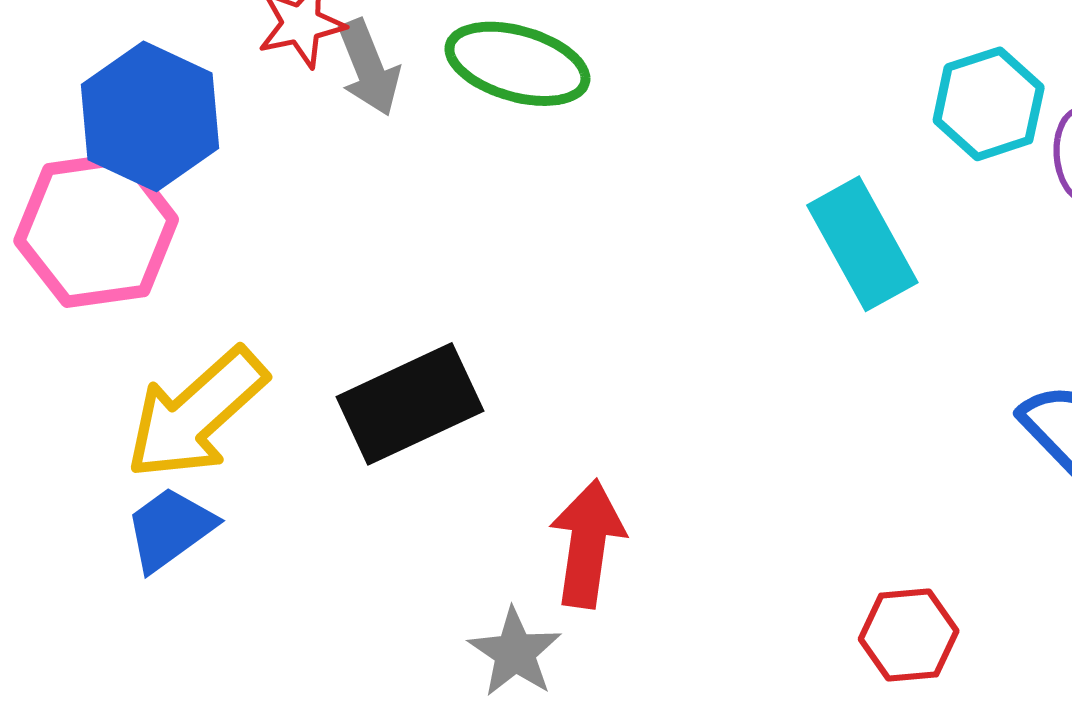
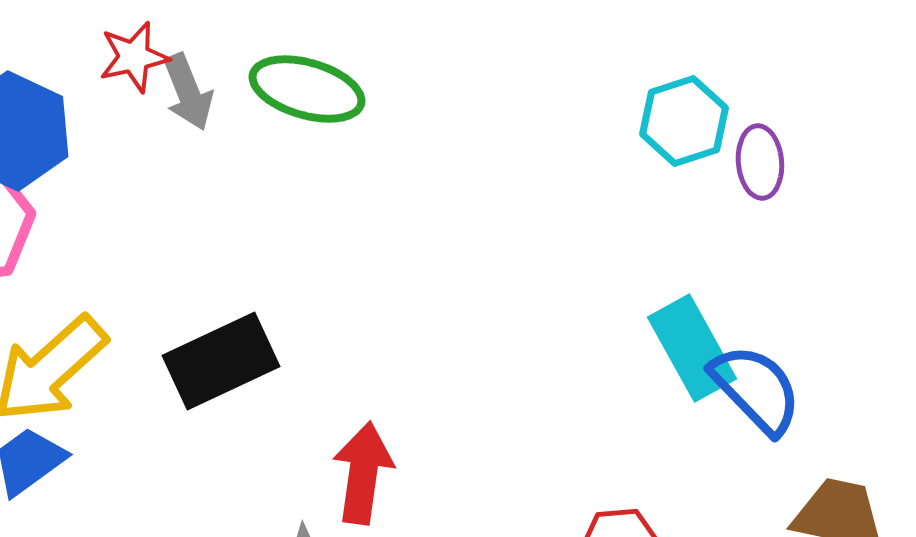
cyan rectangle: (862, 244) -> (692, 348), moved

